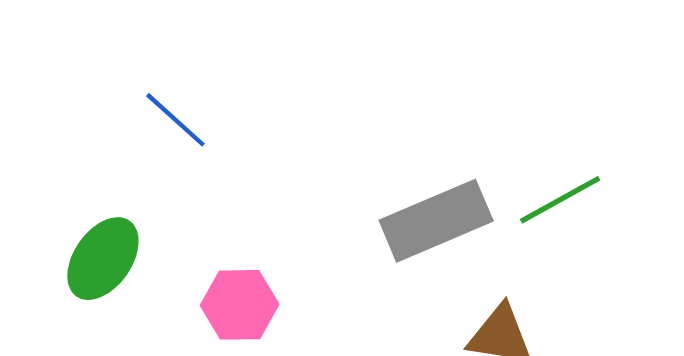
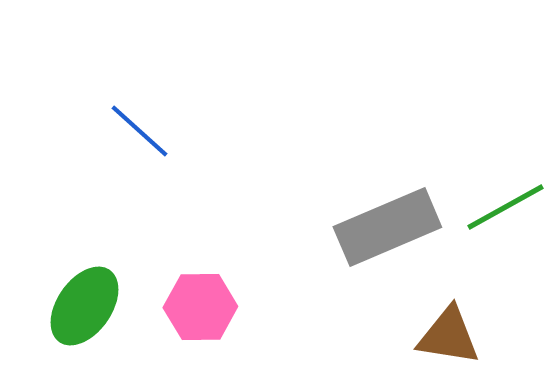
green ellipse: (103, 259) -> (84, 306), moved

